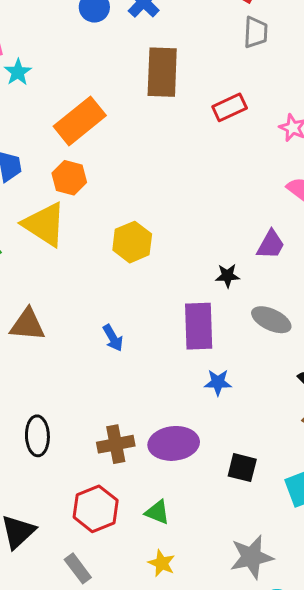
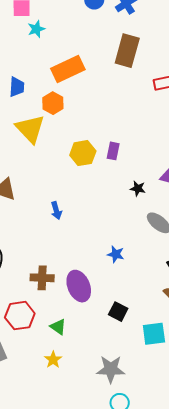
purple rectangle: (199, 326) -> (113, 151), moved, size x0.6
purple ellipse: (174, 443) -> (79, 286), turned 60

